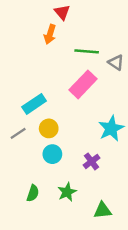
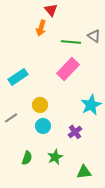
gray triangle: (116, 62) -> (94, 36), moved
cyan rectangle: (34, 104) -> (18, 77), moved
gray line: (18, 133) -> (11, 118), moved

